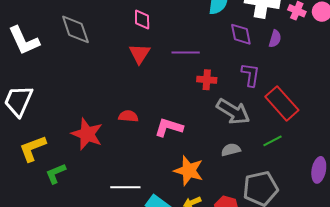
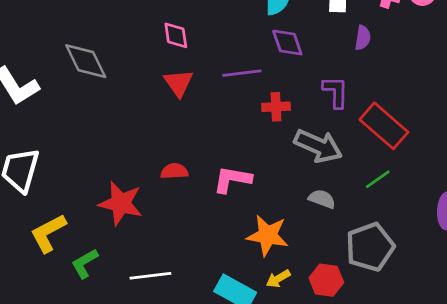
purple diamond: (241, 34) -> (287, 43), moved
gray semicircle: (231, 150) -> (322, 199), turned 42
white line: (125, 187) -> (150, 276), moved

